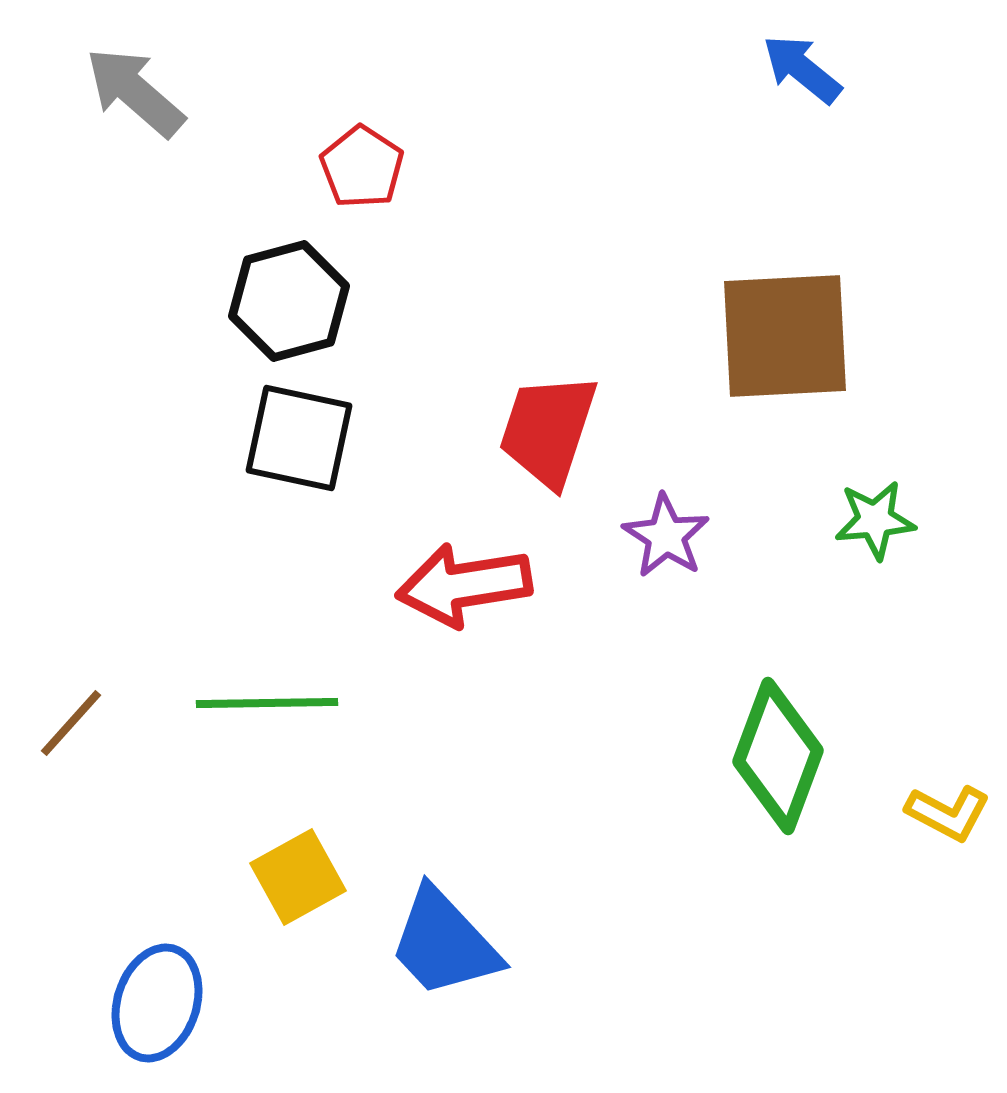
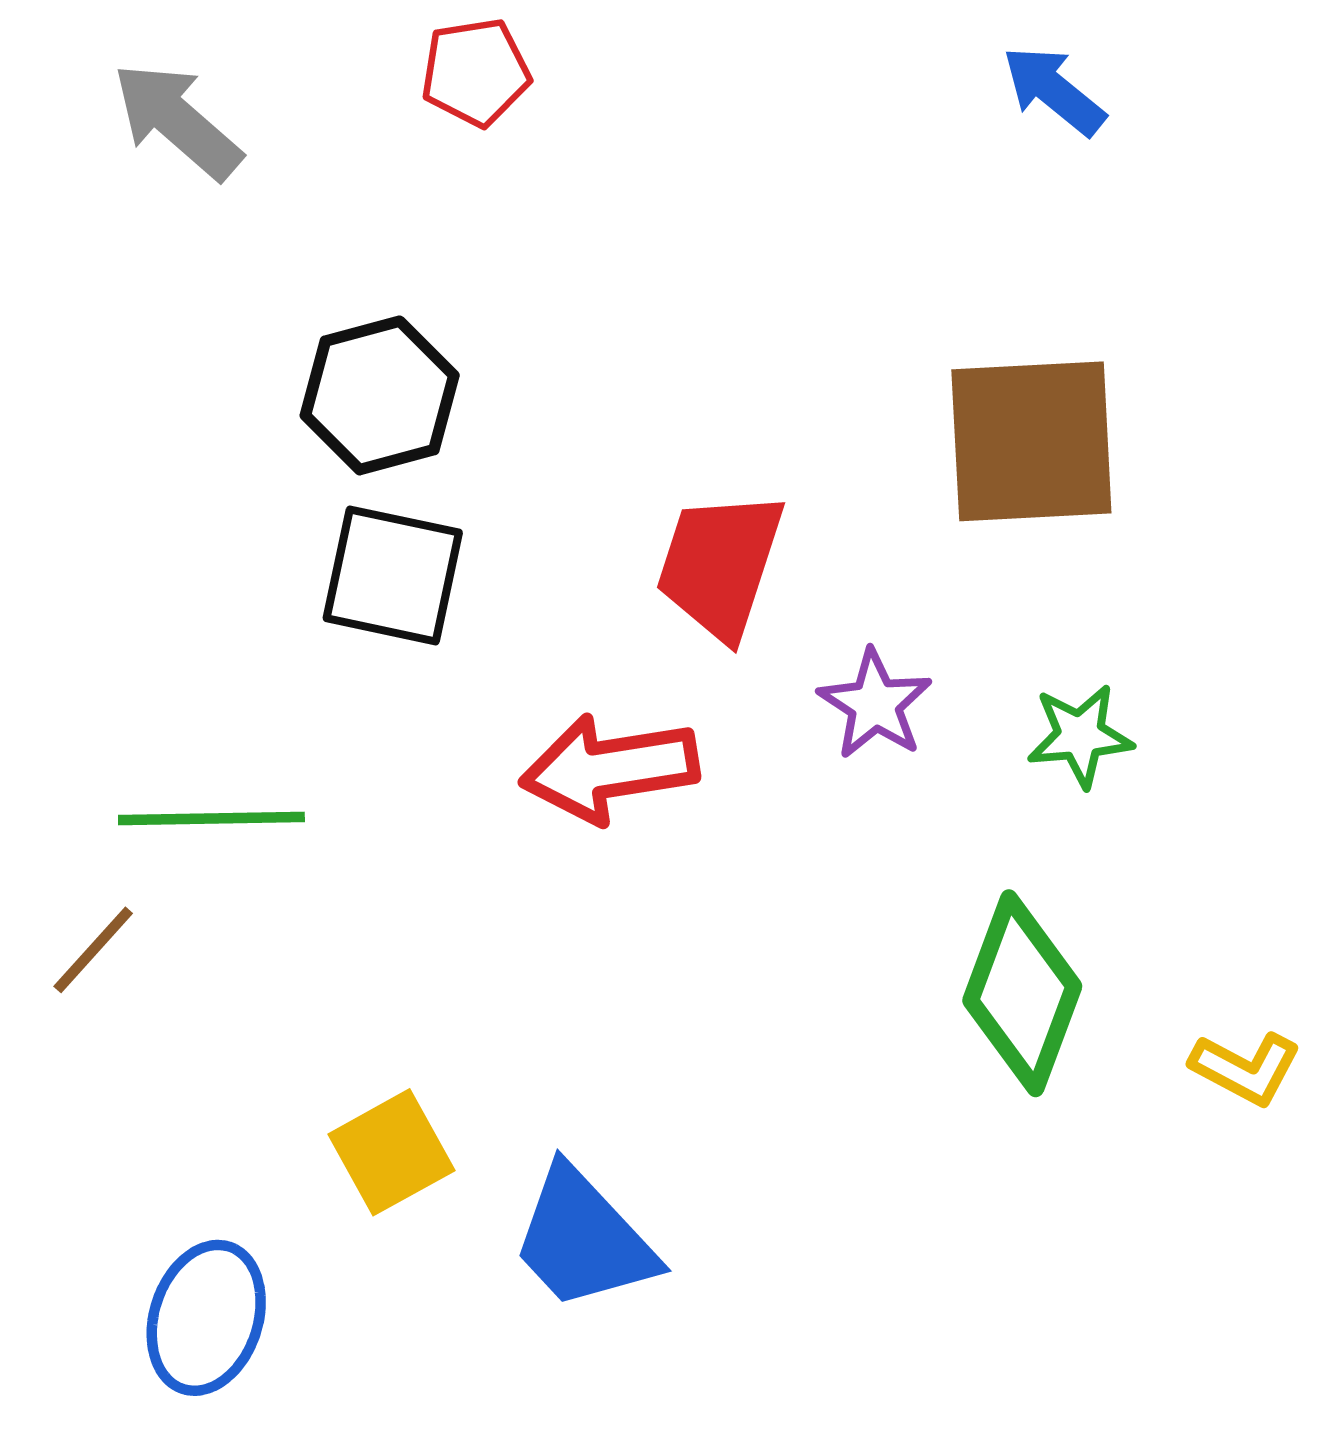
red pentagon: (362, 167) -> (476, 72), moved, turned 30
green star: (875, 520) -> (1080, 736), moved
green line: (267, 703) -> (211, 819), moved

